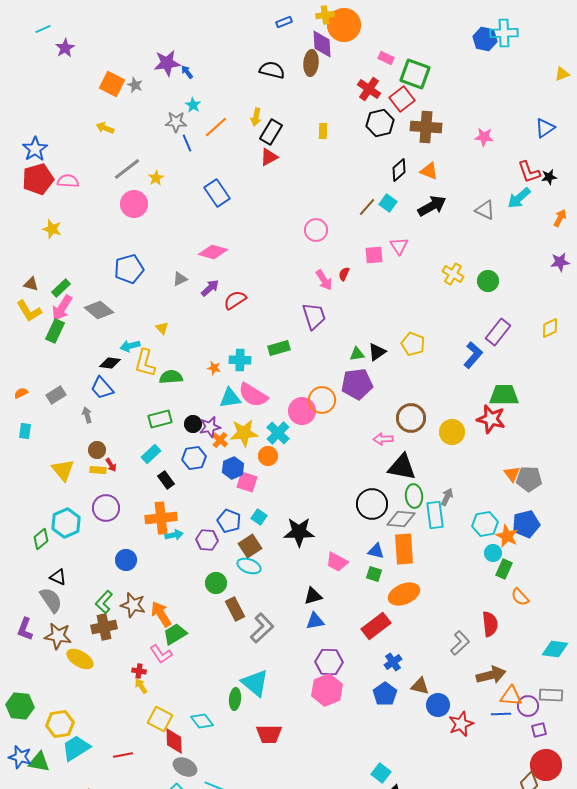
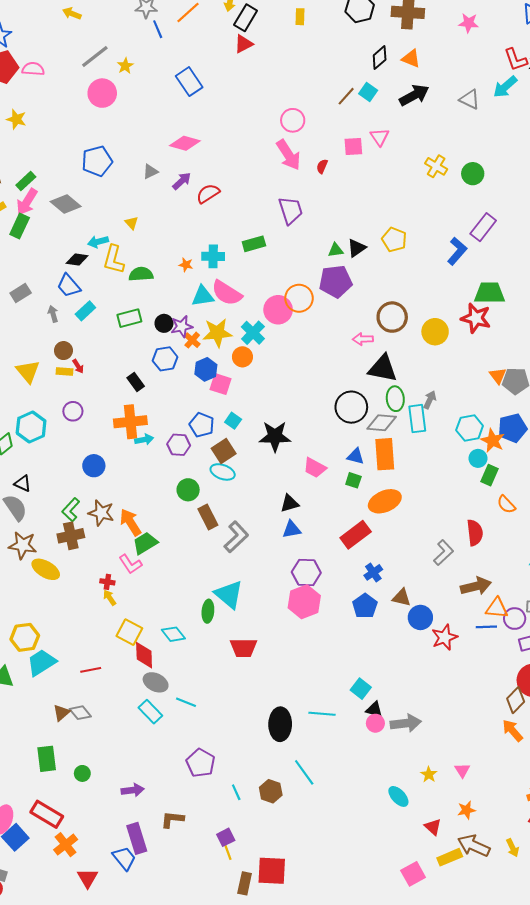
pink arrow: (324, 280) -> (289, 155), moved, size x1.4
cyan rectangle: (151, 454) -> (85, 311), moved
purple circle: (106, 508) -> (73, 411), size x0.7

